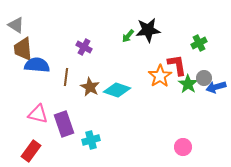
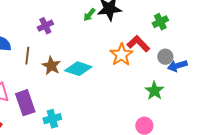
purple cross: (84, 47) -> (45, 26), turned 35
red L-shape: (177, 65) -> (138, 44), turned -35
green star: (188, 84) -> (154, 91), moved

